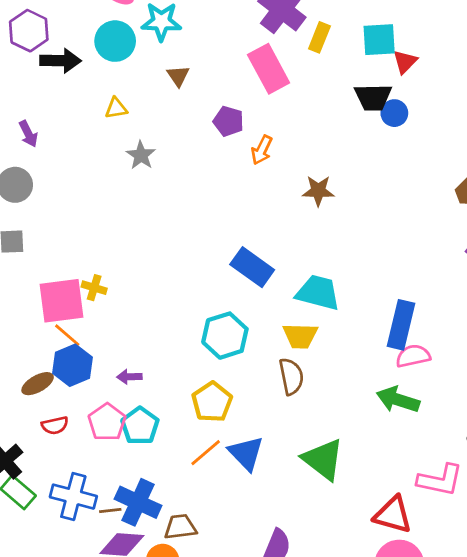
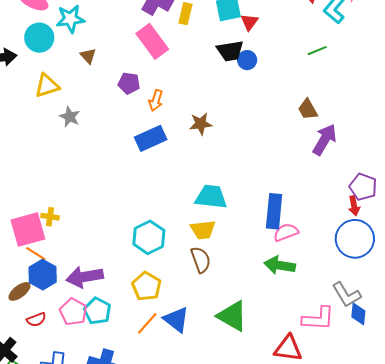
yellow triangle: (116, 108) -> (47, 86), size x1.5
blue rectangle: (252, 267) -> (151, 138), moved, turned -52
purple arrow: (129, 377) -> (85, 277), size x2.0

